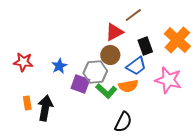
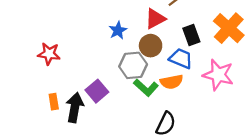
blue star: (59, 66) -> (118, 30), moved
blue trapezoid: (136, 66) -> (181, 58), turned -120
purple square: (80, 84) -> (97, 91), moved, turned 30

